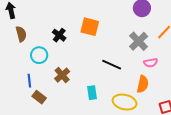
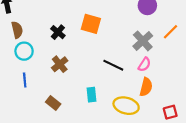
cyan circle: (39, 55) -> (24, 51), moved
pink semicircle: (151, 63) -> (144, 64), moved, turned -48
brown cross: (62, 75) -> (60, 64), moved
brown rectangle: (39, 97) -> (53, 103), moved

